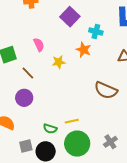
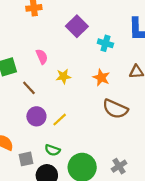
orange star: (84, 50) -> (101, 78), moved
purple circle: (24, 98) -> (36, 116), moved
yellow line: (72, 121) -> (60, 120), moved, turned -32
gray square: (26, 146) -> (26, 159), moved

